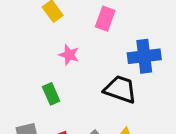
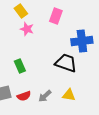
pink star: (69, 55) -> (27, 29), moved

